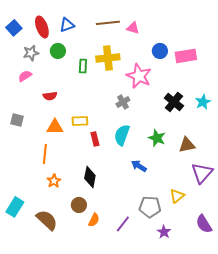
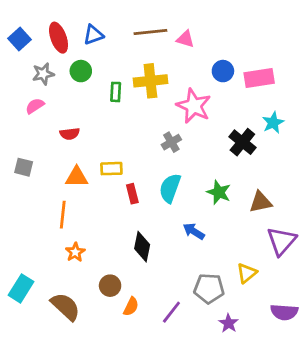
cyan star: (203, 102) -> (273, 123), moved
black diamond: (90, 177) -> (142, 247), moved
purple semicircle: (204, 224) -> (284, 312), turned -54

